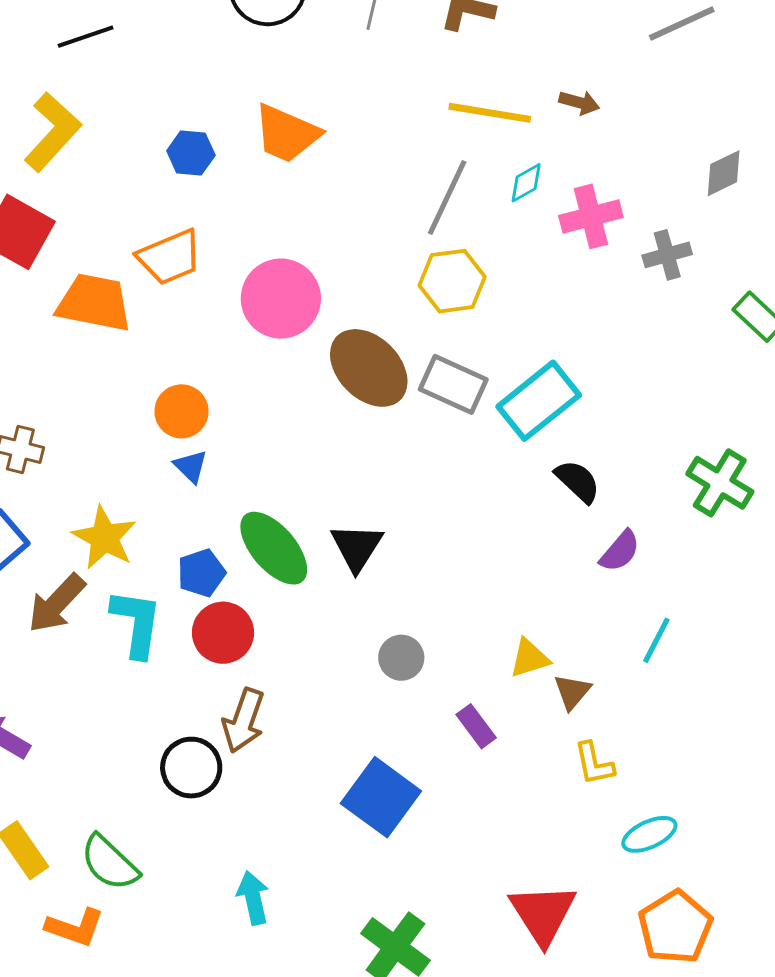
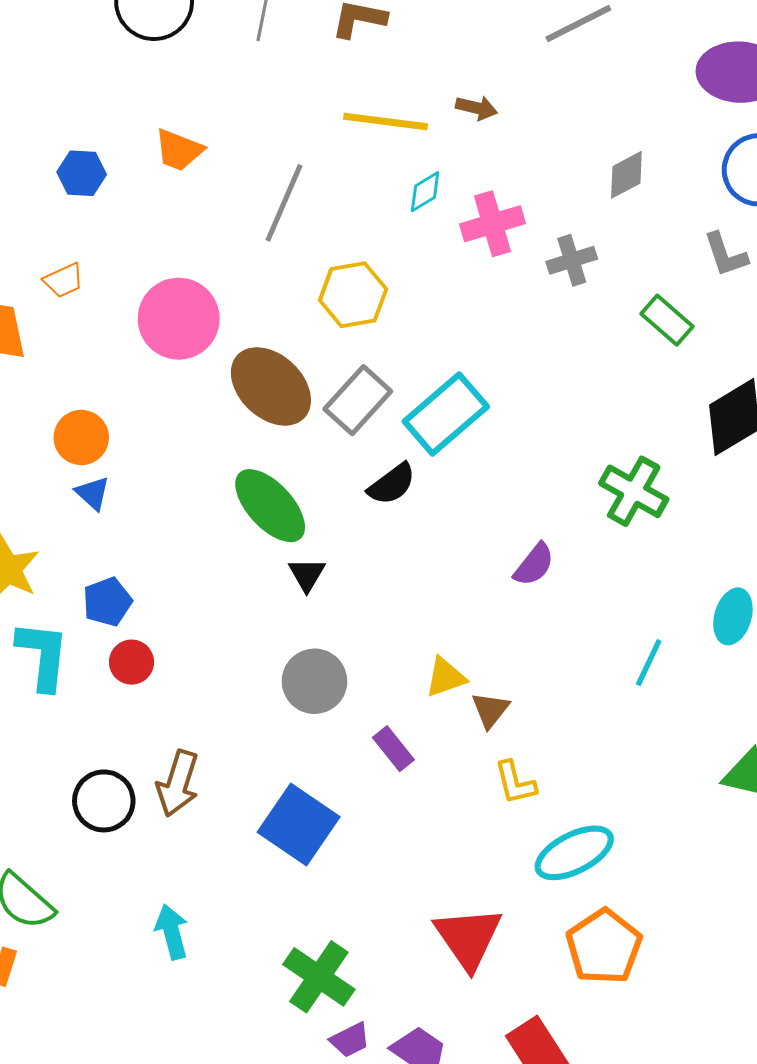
orange trapezoid: (287, 134) -> (179, 150), size x0.7
gray line: (447, 197) -> (284, 203), moved
orange trapezoid: (170, 257) -> (64, 280), size x0.6
gray rectangle: (453, 384) -> (358, 400), turned -70
black semicircle: (578, 481) -> (392, 484), moved, turned 102
black triangle: (357, 547) -> (307, 574), moved, size x0.7
green ellipse: (274, 548) -> (270, 506), moved
red circle: (223, 633) -> (132, 662), size x0.7
cyan line: (656, 640) -> (649, 663), moved
gray circle: (401, 658) -> (314, 681), size x1.4
brown arrow: (244, 721) -> (178, 783), moved
cyan ellipse: (649, 834) -> (574, 853), size x1.4

